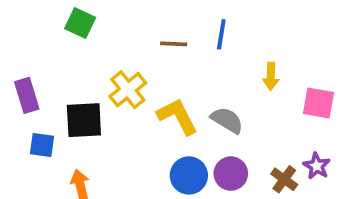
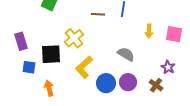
pink square: (319, 103) -> (174, 34), moved
yellow L-shape: (177, 116) -> (84, 67), moved, turned -105
purple star: (317, 166) -> (168, 67), moved

